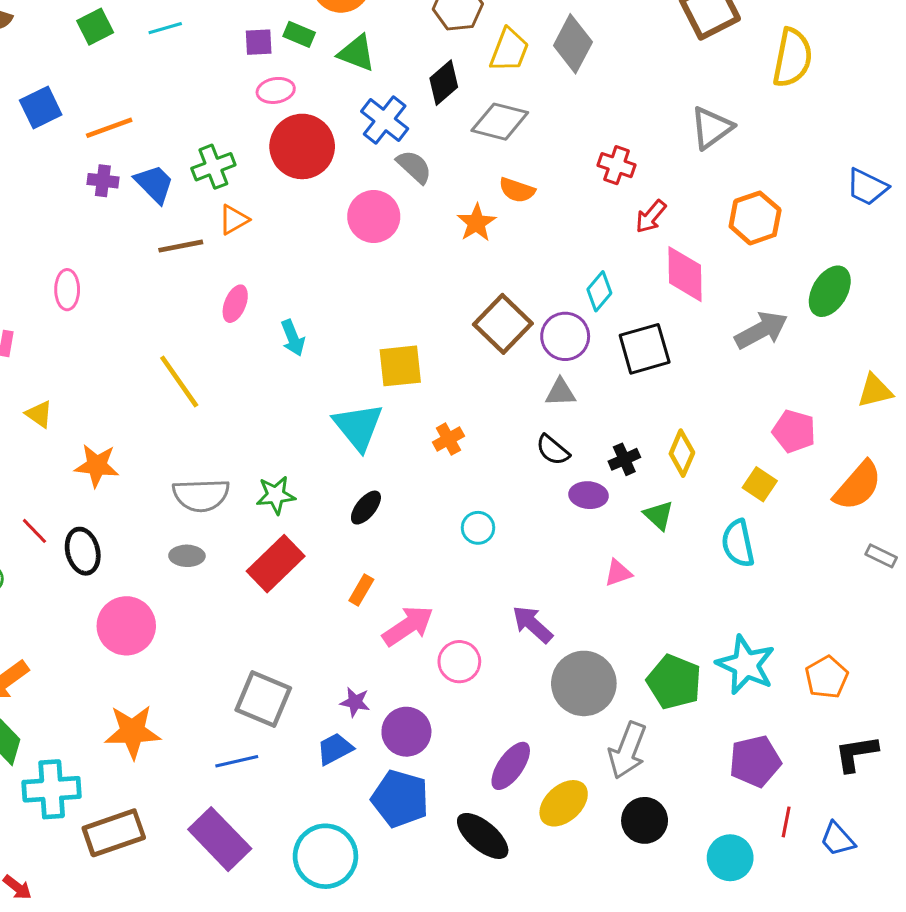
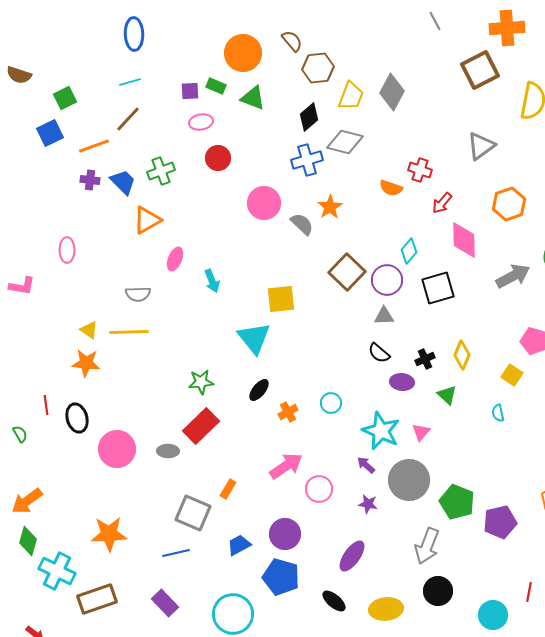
green square: (95, 27) -> (65, 98), moved
blue cross: (385, 120) -> (307, 160), moved, turned 36
red circle: (302, 146) -> (218, 158), size x0.6
gray semicircle: (414, 167) -> (302, 224), moved
orange semicircle: (517, 190) -> (391, 188), moved
orange triangle: (234, 220) -> (147, 220), moved, size x1.4
brown line: (181, 246) -> (128, 119), moved, turned -36
yellow line: (179, 381) -> (129, 332), moved, turned -57
yellow triangle: (39, 414) -> (89, 330), moved
orange cross: (448, 439) -> (288, 412), moved
gray semicircle: (201, 495) -> (138, 294), moved, size x0.7
red line: (34, 531) -> (46, 405), turned 36
cyan semicircle: (738, 543) -> (498, 413), size x0.6
gray ellipse: (187, 556) -> (168, 451), moved
pink triangle: (618, 573) -> (421, 432), turned -30
orange rectangle: (361, 590) -> (228, 489), moved
purple arrow: (532, 624) -> (366, 465), size x0.7
pink circle: (126, 626) -> (117, 449), moved
cyan star: (746, 665) -> (381, 431), moved
gray circle: (584, 683) -> (409, 480), moved
purple star: (355, 702) -> (368, 504), moved
purple pentagon: (755, 761) -> (500, 522), moved
cyan cross: (52, 789) -> (57, 571), turned 30
yellow ellipse: (564, 803) -> (386, 609), moved, turned 36
black ellipse: (483, 836) -> (334, 601), size x0.7
purple rectangle: (220, 839) -> (165, 603), size x0.7

